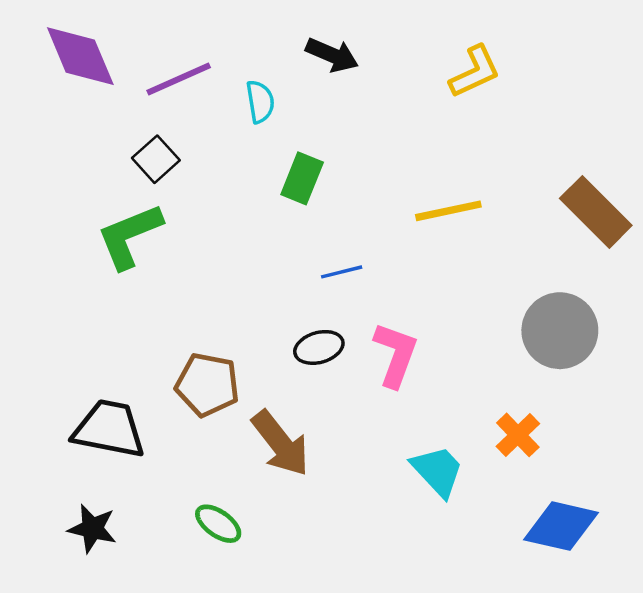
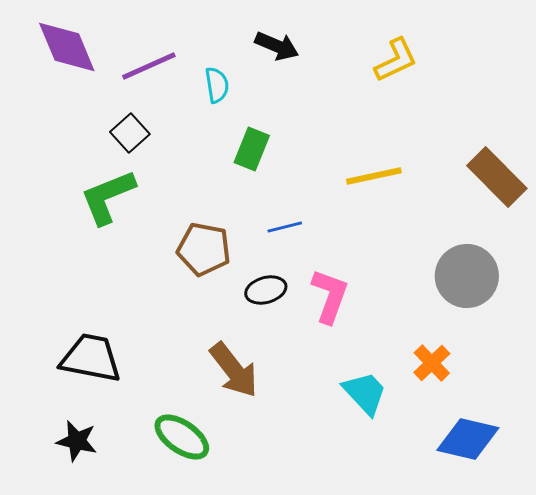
brown pentagon: (207, 385) -> (204, 249), moved
green ellipse: (218, 524) -> (182, 437), size x1.4

